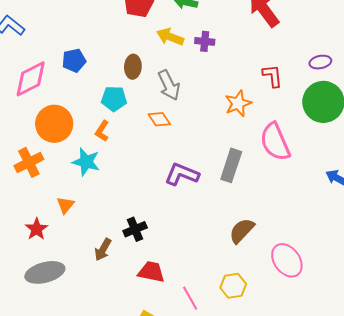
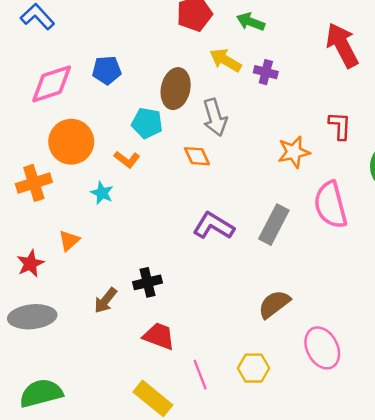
brown ellipse: (133, 67) -> (176, 89), size x1.4
orange L-shape: (102, 131) -> (127, 159), turned -95
cyan star: (86, 162) -> (102, 193), size x0.7

